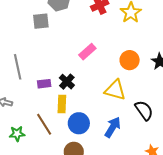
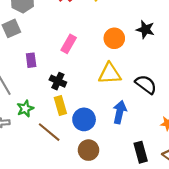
purple rectangle: (44, 84) -> (31, 60), moved, turned -72
green star: (17, 134) -> (25, 109), moved

